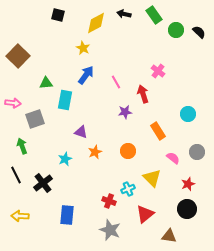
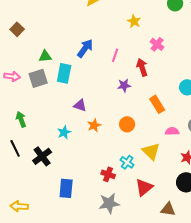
yellow star: (83, 48) -> (134, 21), moved
brown square: (18, 56) -> (17, 29), size x0.6
pink line: (116, 82) -> (115, 55), turned 48
gray square: (35, 119) -> (38, 78), moved
pink semicircle: (173, 158) -> (172, 131), turned -40
cyan cross: (128, 189) -> (127, 162), turned -32
yellow arrow: (20, 216) -> (19, 206), moved
gray star: (110, 230) -> (109, 203), turned -30

